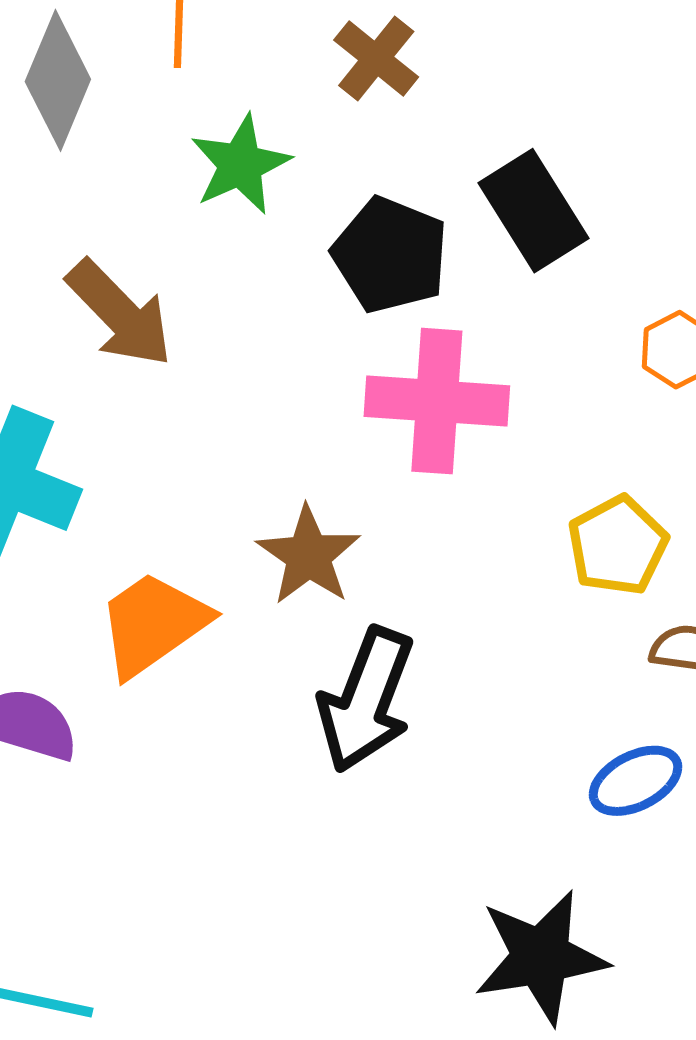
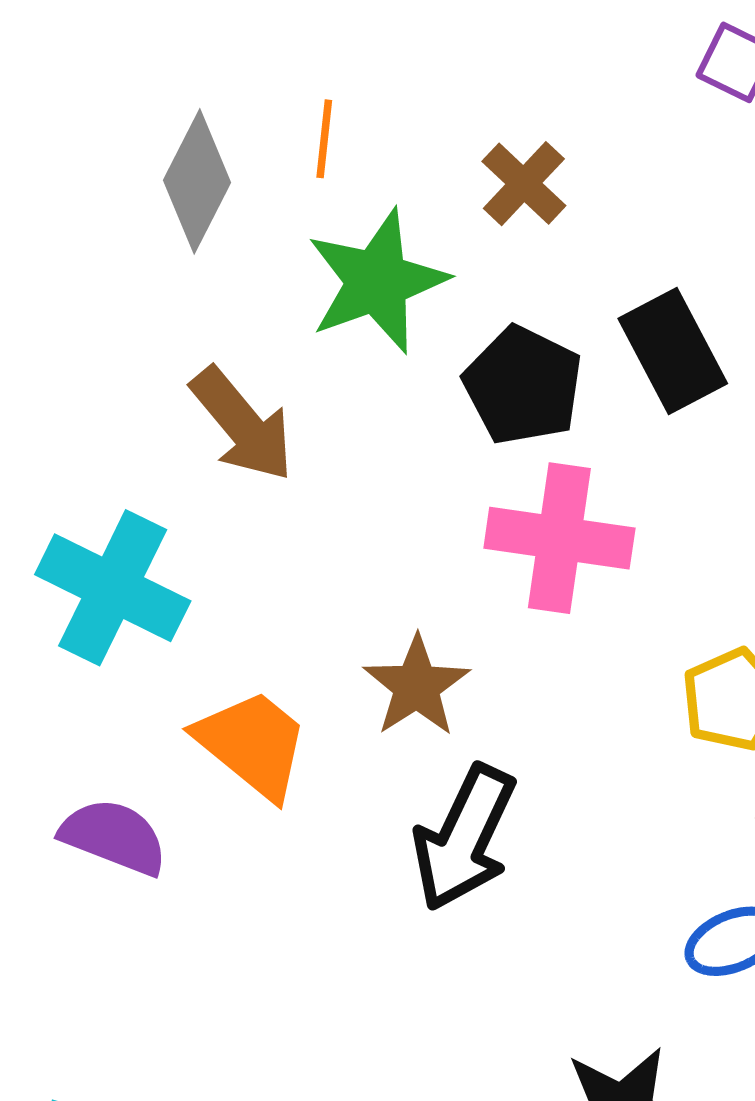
green star: (240, 164) -> (377, 281), size x1.4
orange trapezoid: (153, 624) -> (252, 744), turned 70

